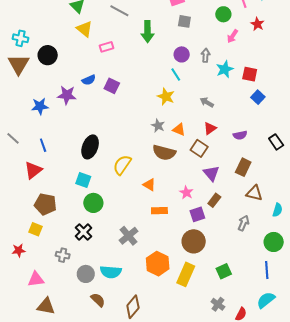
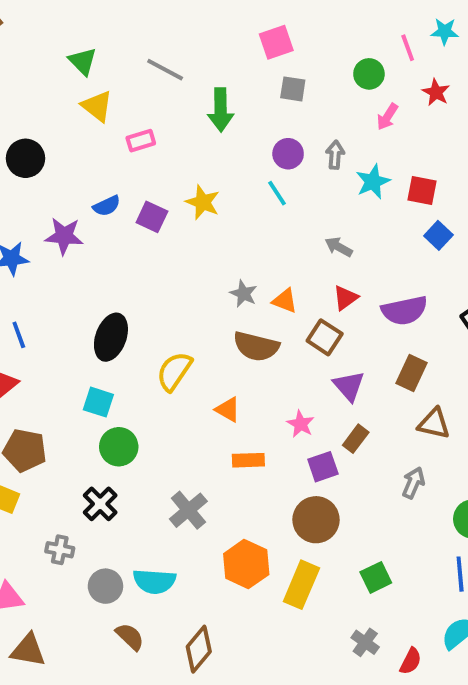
yellow star: (166, 97) -> (203, 202), moved
purple semicircle: (240, 135) -> (404, 310), size x1.6

